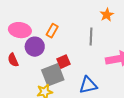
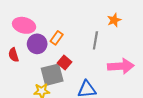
orange rectangle: (52, 31) -> (57, 38), moved
red square: (63, 62) -> (65, 63), turned -32

